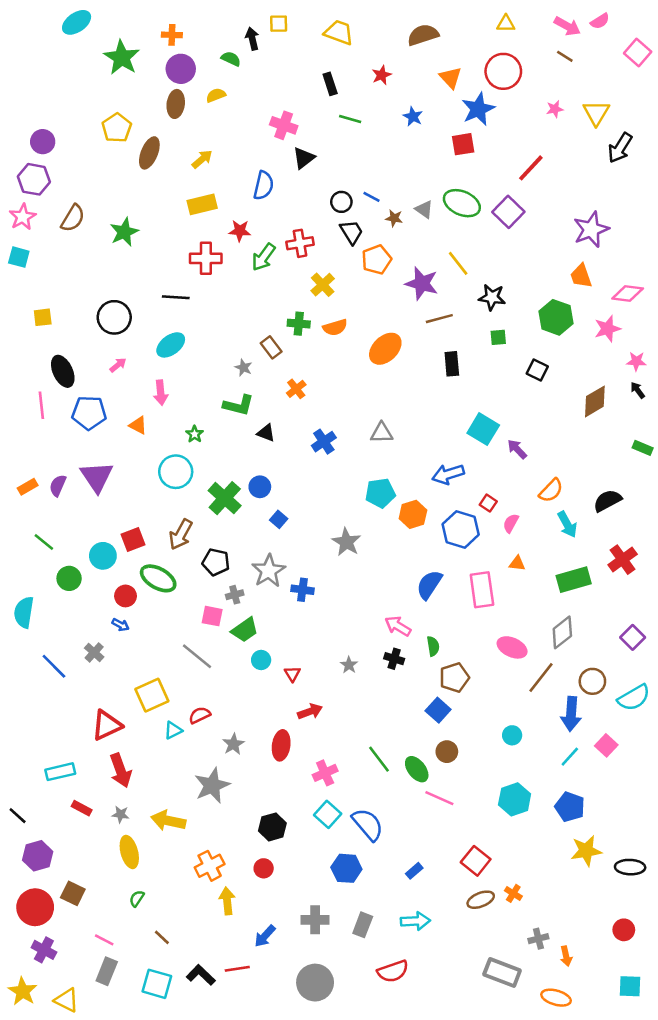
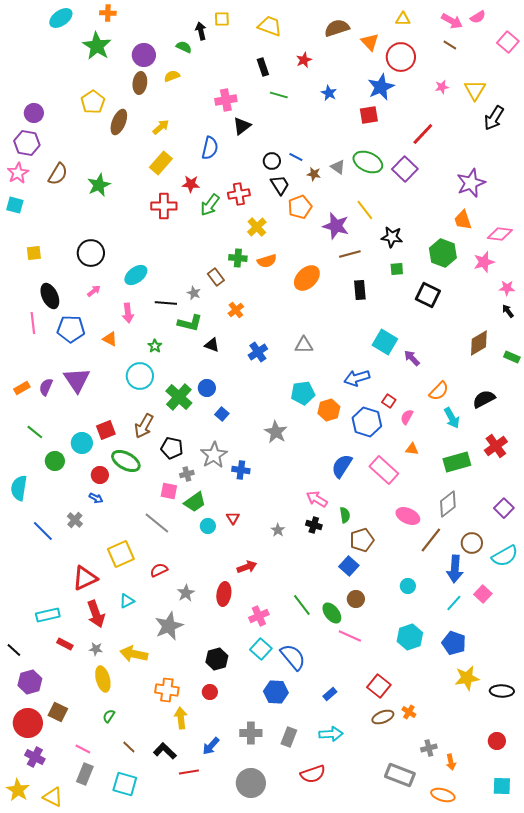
orange cross: (172, 35) -> (108, 13), moved
orange triangle: (451, 78) -> (370, 42), moved
pink cross: (284, 125) -> (226, 100), turned -30
yellow rectangle: (202, 204) -> (161, 163), turned -35
black line: (176, 297) -> (166, 303), moved
black square: (537, 370) -> (428, 295), size x1.4
brown diamond: (595, 401) -> (479, 343), moved
pink rectangle: (482, 590) -> (384, 470), turned -40
red triangle: (292, 674) -> (233, 518), moved
cyan triangle: (173, 730) -> (127, 601), moved
orange cross: (210, 866) -> (167, 690), turned 35
black L-shape: (201, 975) -> (165, 751), moved

